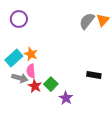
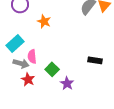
orange star: (31, 54) -> (44, 21), moved
red star: (35, 86) -> (28, 79), moved

